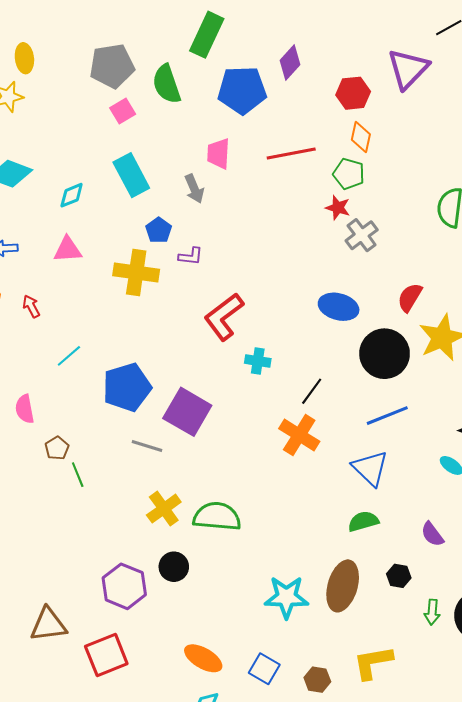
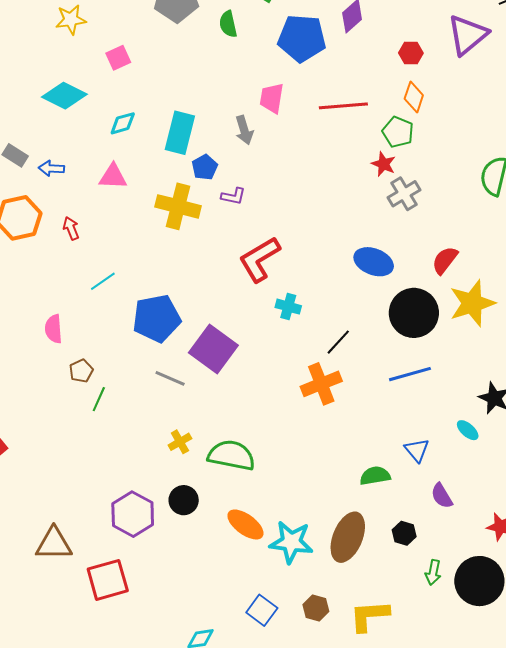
green semicircle: (167, 84) -> (228, 24), size x0.7
red hexagon: (353, 93) -> (411, 53), size x0.7
pink square: (123, 111) -> (118, 58), moved
cyan rectangle: (131, 175) -> (180, 133), moved, turned 36
orange cross: (299, 435) -> (321, 384), turned 30
blue triangle: (370, 468) -> (417, 450), moved, size x0.7
green line: (78, 475) -> (99, 399), turned 40
yellow cross: (164, 509) -> (180, 442), size x0.7
orange ellipse: (203, 658) -> (245, 524), moved
brown hexagon: (317, 680) -> (316, 608), moved

